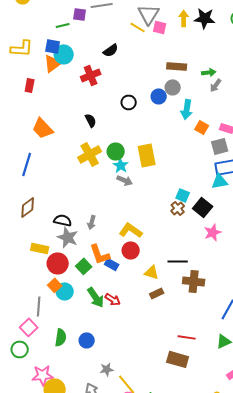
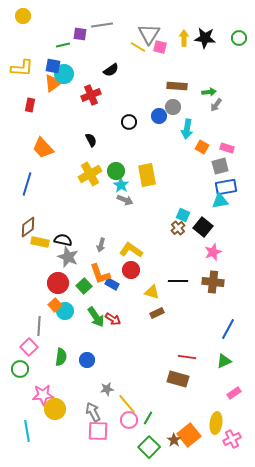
gray arrow: (92, 222) -> (101, 245), moved
yellow rectangle: (40, 248) -> (40, 242), moved
brown cross: (194, 281) -> (213, 282), moved

